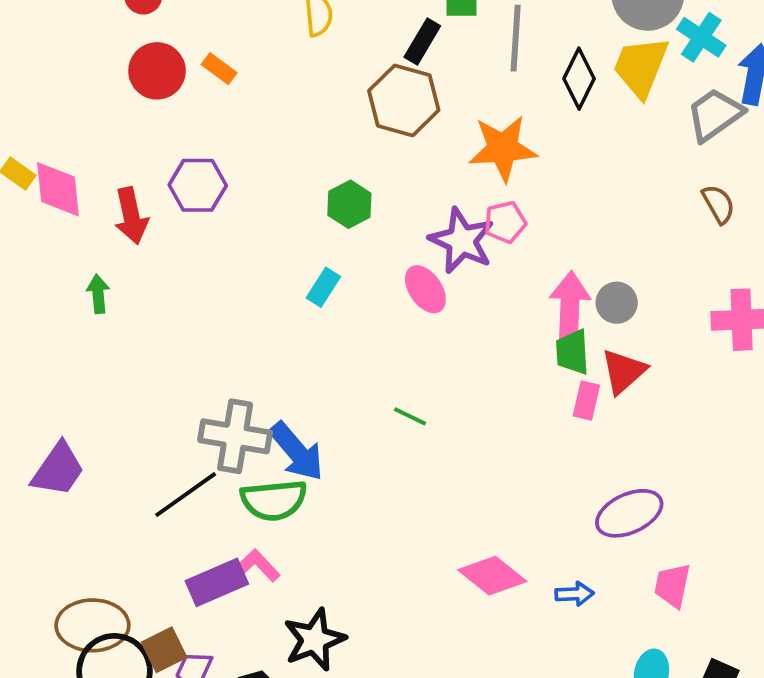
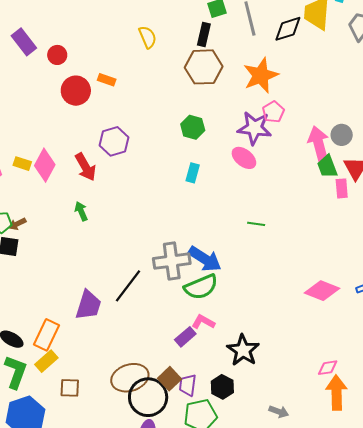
black diamond: (579, 79) -> (288, 29), turned 64
pink diamond: (58, 189) -> (45, 165), turned 52
black line: (186, 495) -> (128, 286), moved
purple rectangle: (217, 582) -> (185, 337), size x0.7

